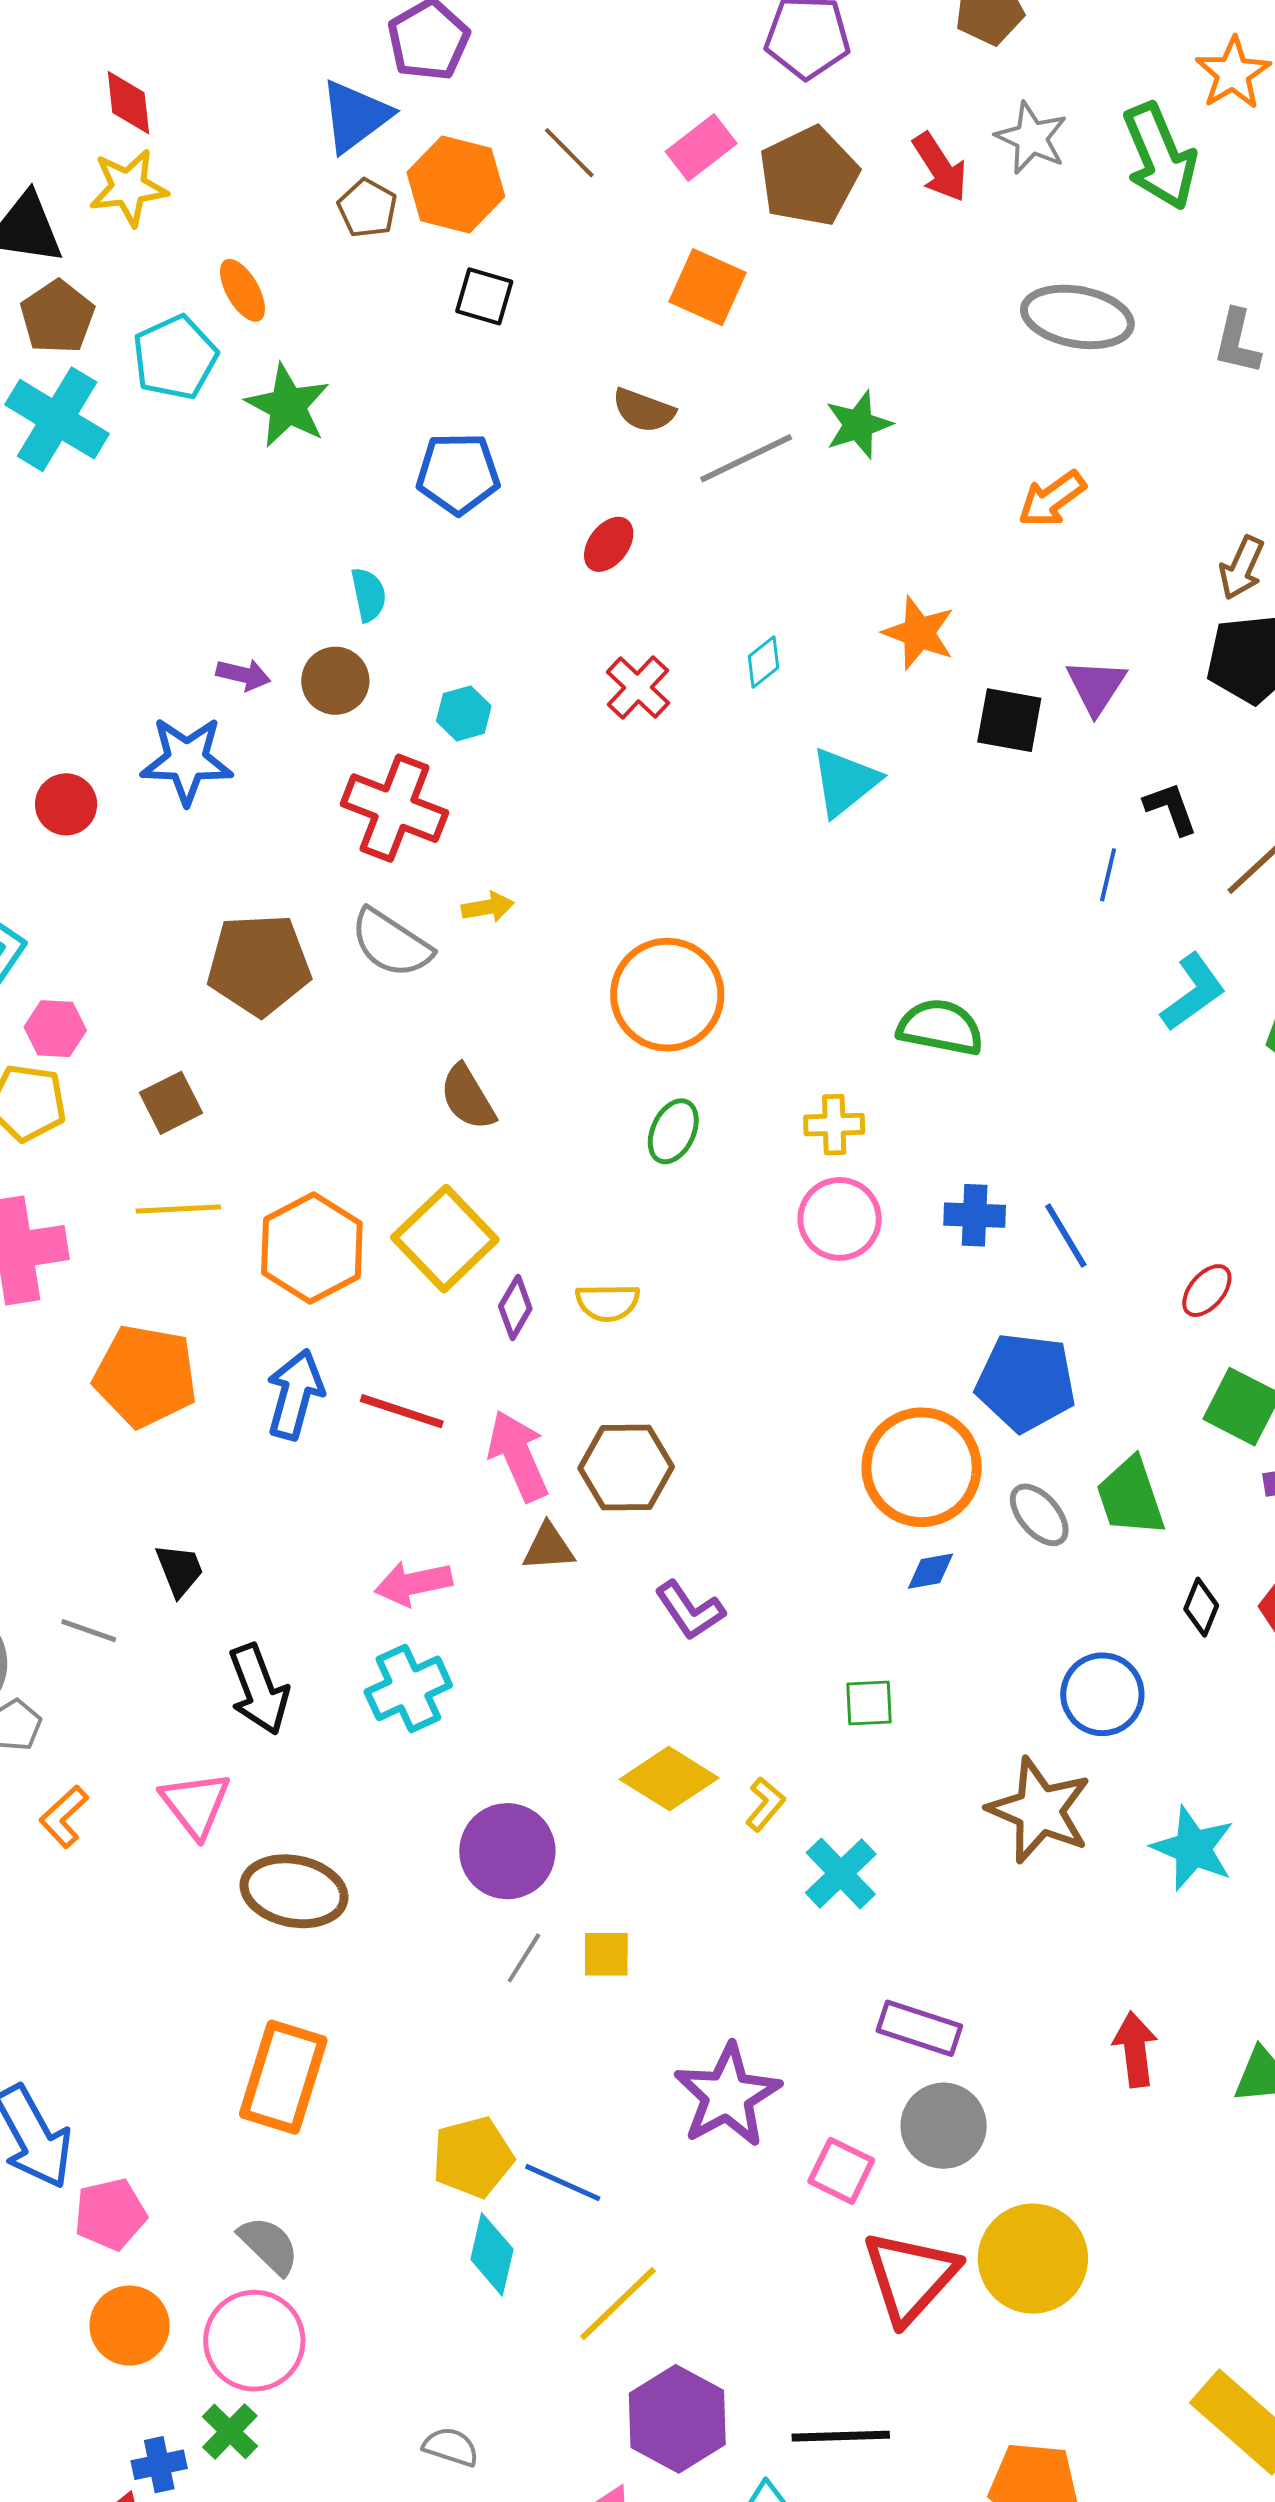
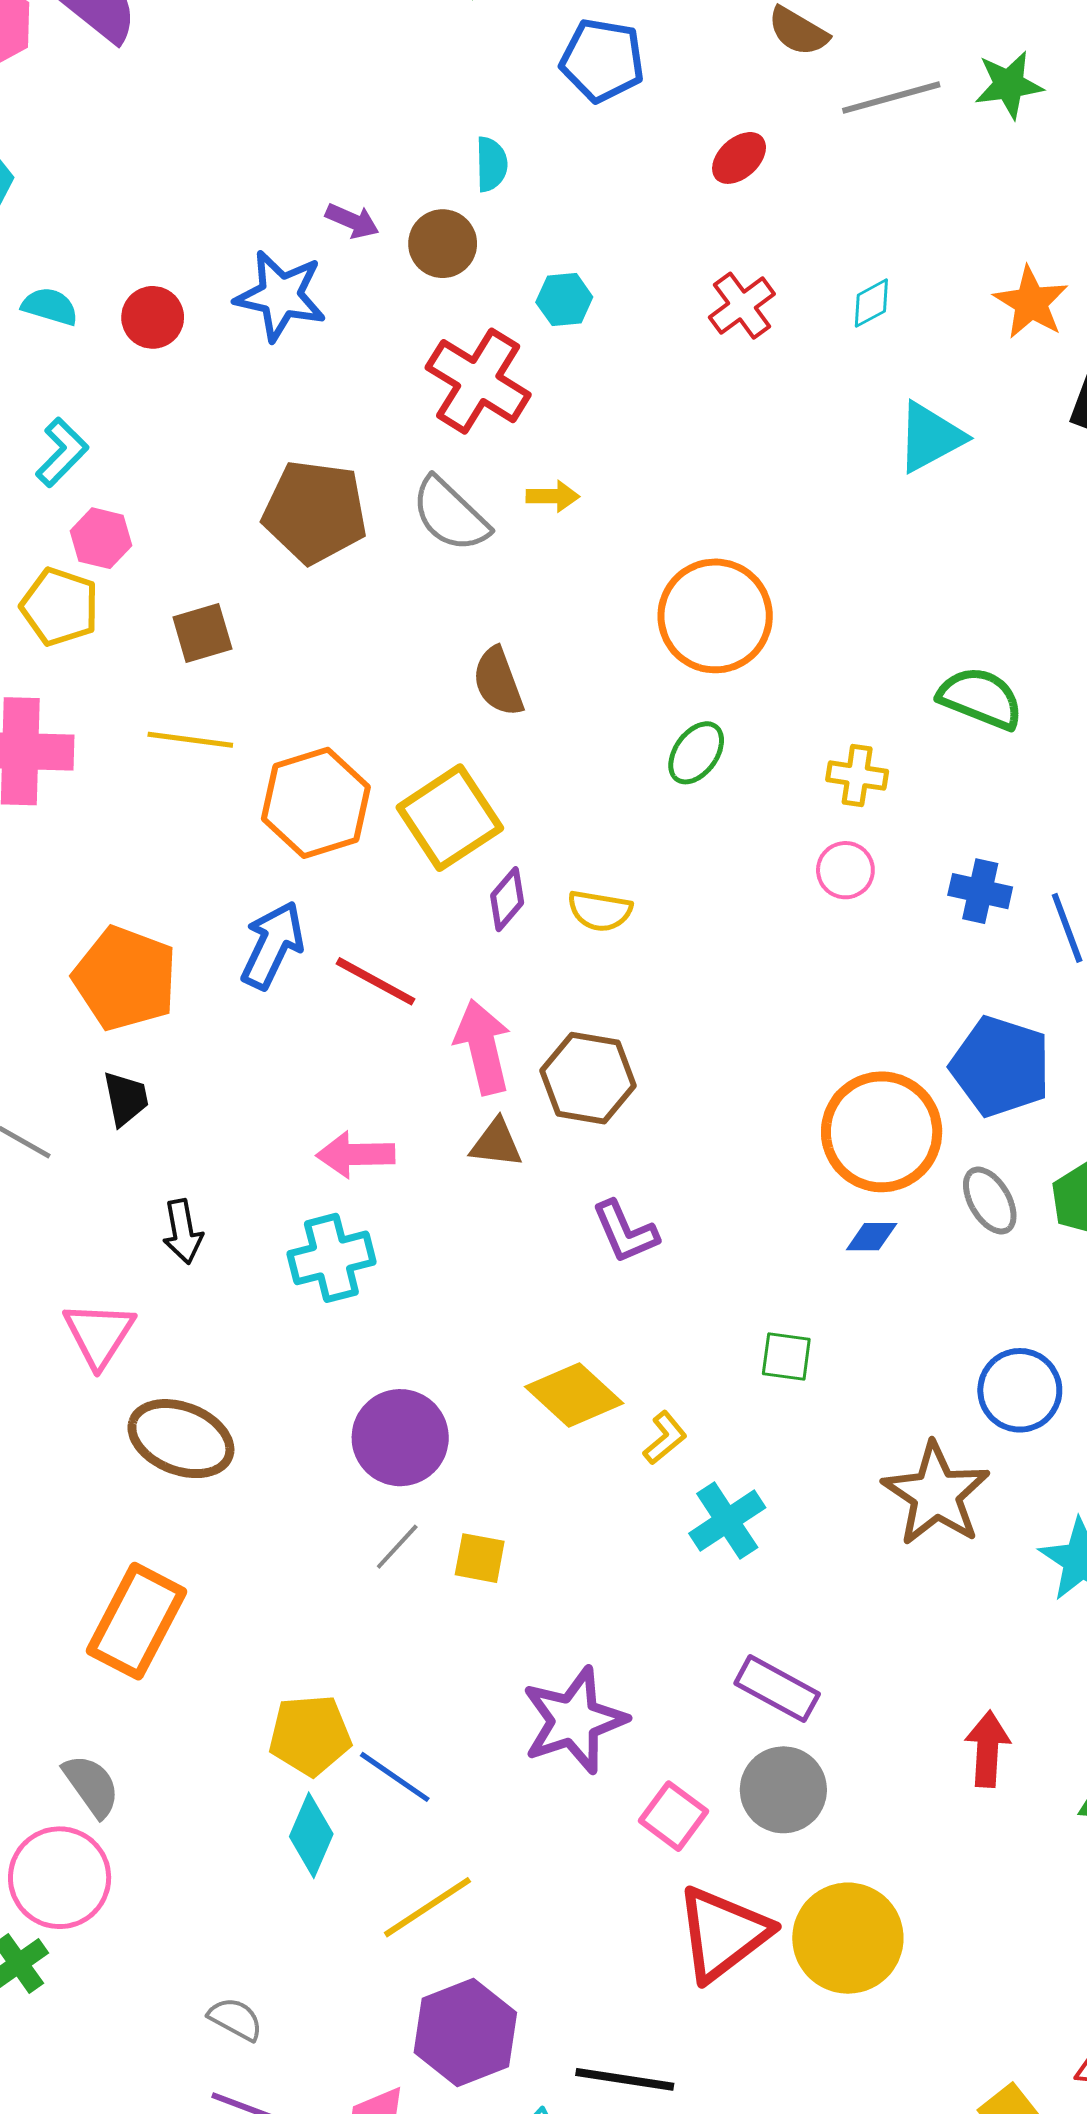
pink circle: (840, 1219) -> (845, 870), size x0.7
orange pentagon: (145, 1376) -> (125, 978), moved
black arrow: (259, 1689) -> (183, 1232), size x0.7

